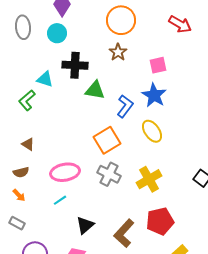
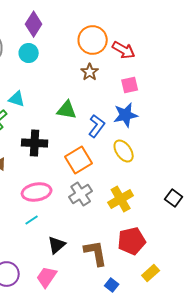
red arrow: (180, 24) -> (124, 50), moved
black cross: (75, 65) -> (35, 143), moved
blue star: (154, 95) -> (126, 115), turned 30
gray cross: (109, 174) -> (81, 194), turned 30
brown L-shape: (124, 233) -> (96, 253), turned 128

